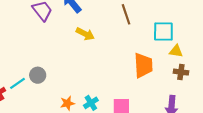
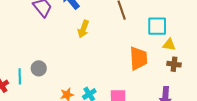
yellow arrow: (85, 34) -> (83, 29), turned 84
cyan line: (18, 83) -> (20, 76), turned -56

